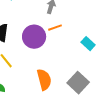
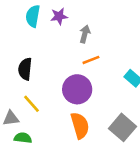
purple circle: (34, 37) -> (77, 89), moved

